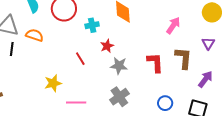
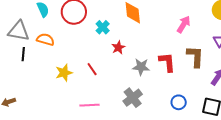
cyan cross: (92, 25) -> (103, 27), turned -32
red line: (80, 59) -> (92, 69), moved
gray star: (119, 66) -> (141, 67), moved
yellow star: (53, 83) -> (64, 73), moved

